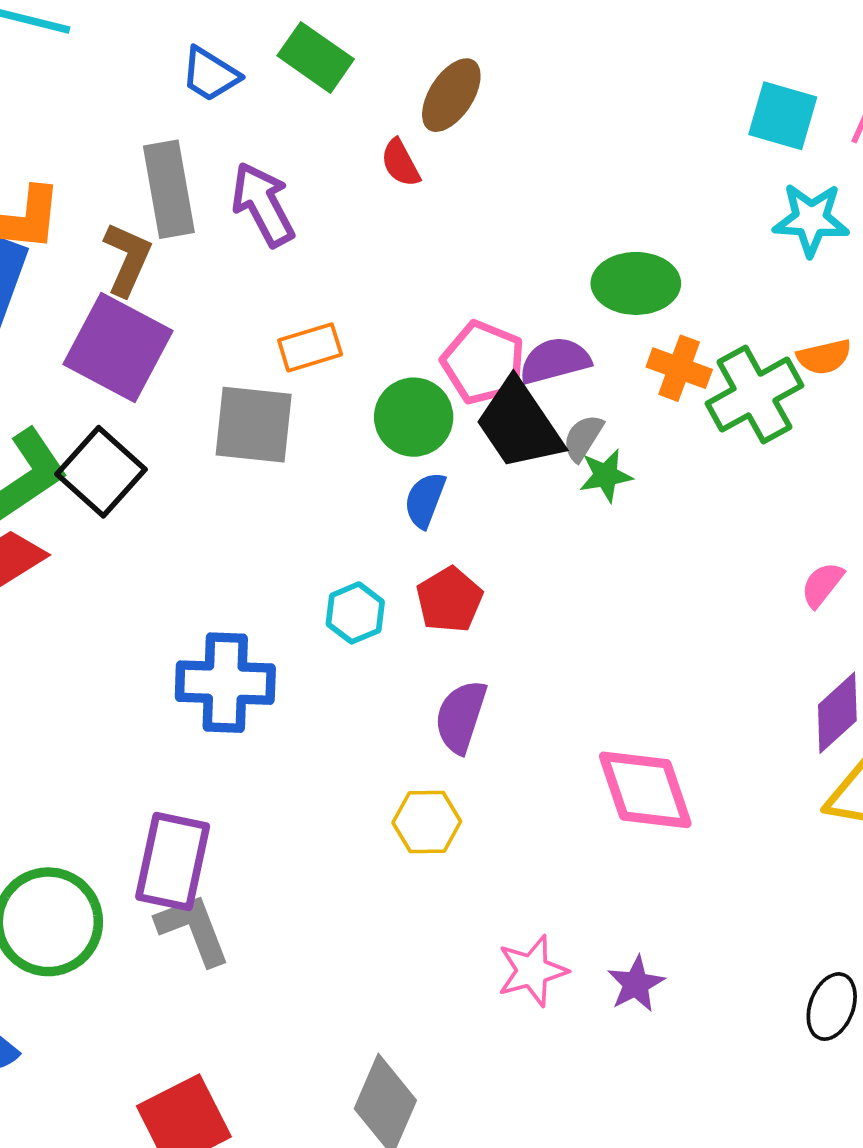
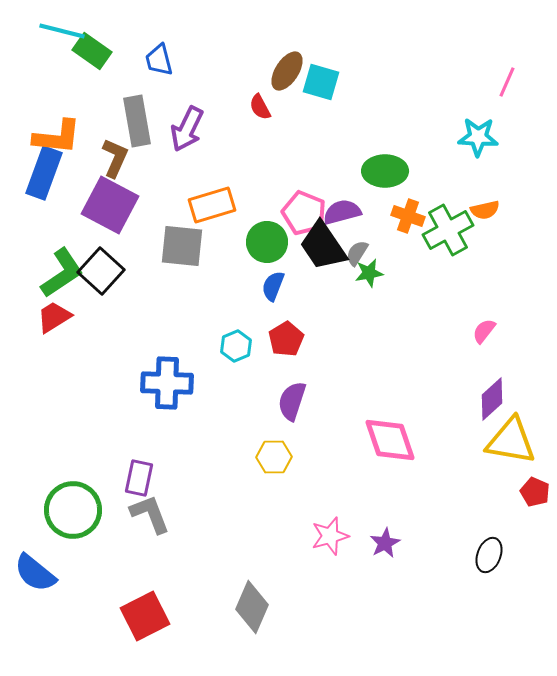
green rectangle: (316, 57) -> (92, 51), moved
blue trapezoid: (210, 74) -> (159, 60), turned 44
cyan square: (783, 116) -> (321, 82), moved
purple arrow: (263, 204) -> (187, 129), turned -126
orange rectangle: (310, 347) -> (212, 205), size x1.4
purple rectangle: (173, 862) -> (139, 478), size x0.7

